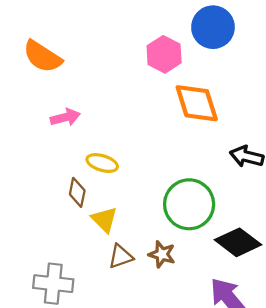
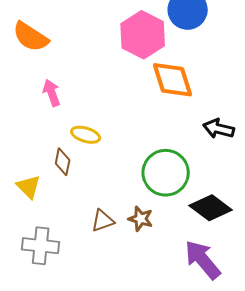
pink hexagon: (164, 54) -> (143, 35), size x1.4
pink arrow: (65, 117) -> (52, 93), turned -96
yellow triangle: (104, 220) -> (29, 187), moved

